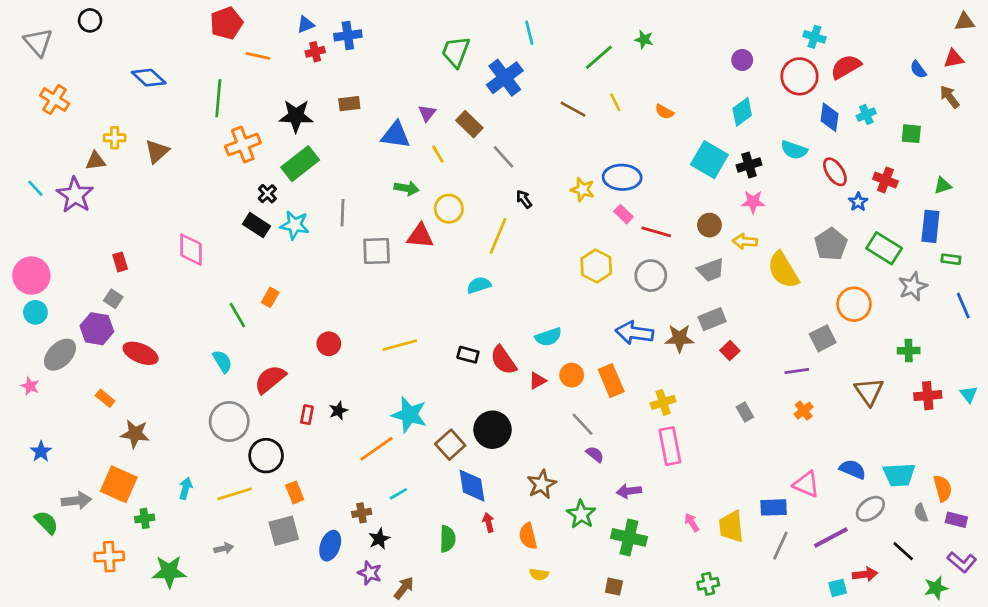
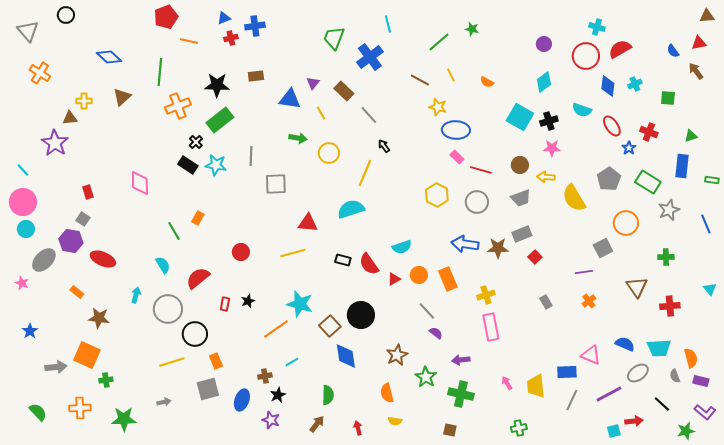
brown triangle: (157, 151) -> (122, 97), moved
cyan line: (35, 188) -> (23, 170), moved
yellow star: (583, 190) -> (438, 107), moved
red triangle: (420, 236) -> (308, 223), moved
green rectangle: (951, 259) -> (712, 180), moved
cyan semicircle: (479, 285) -> (351, 209), size x1.5
red cross: (928, 396) -> (670, 306), moved
cyan arrow: (186, 488) -> (136, 295), moved
green semicircle: (46, 522) -> (38, 412), moved
red arrow: (488, 522) -> (358, 428), moved
brown arrow: (404, 588) -> (317, 424), moved

